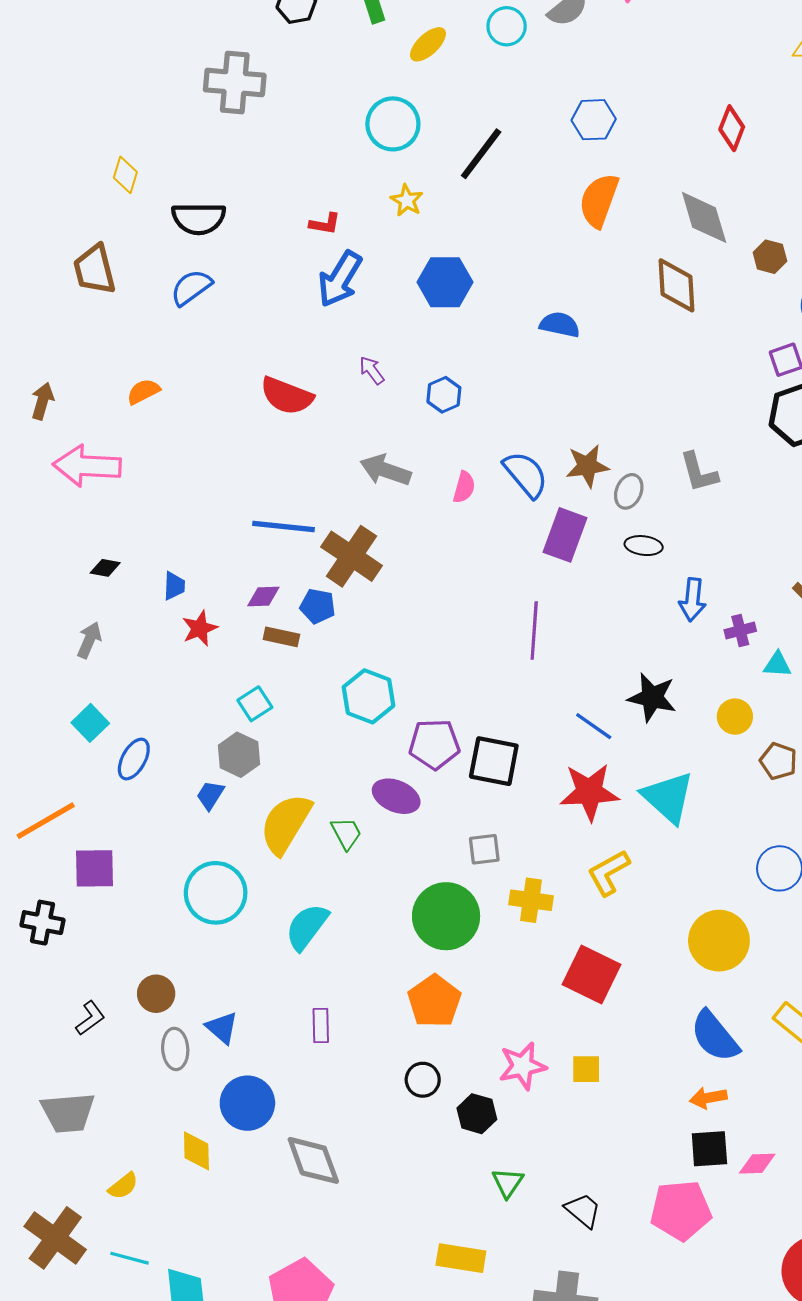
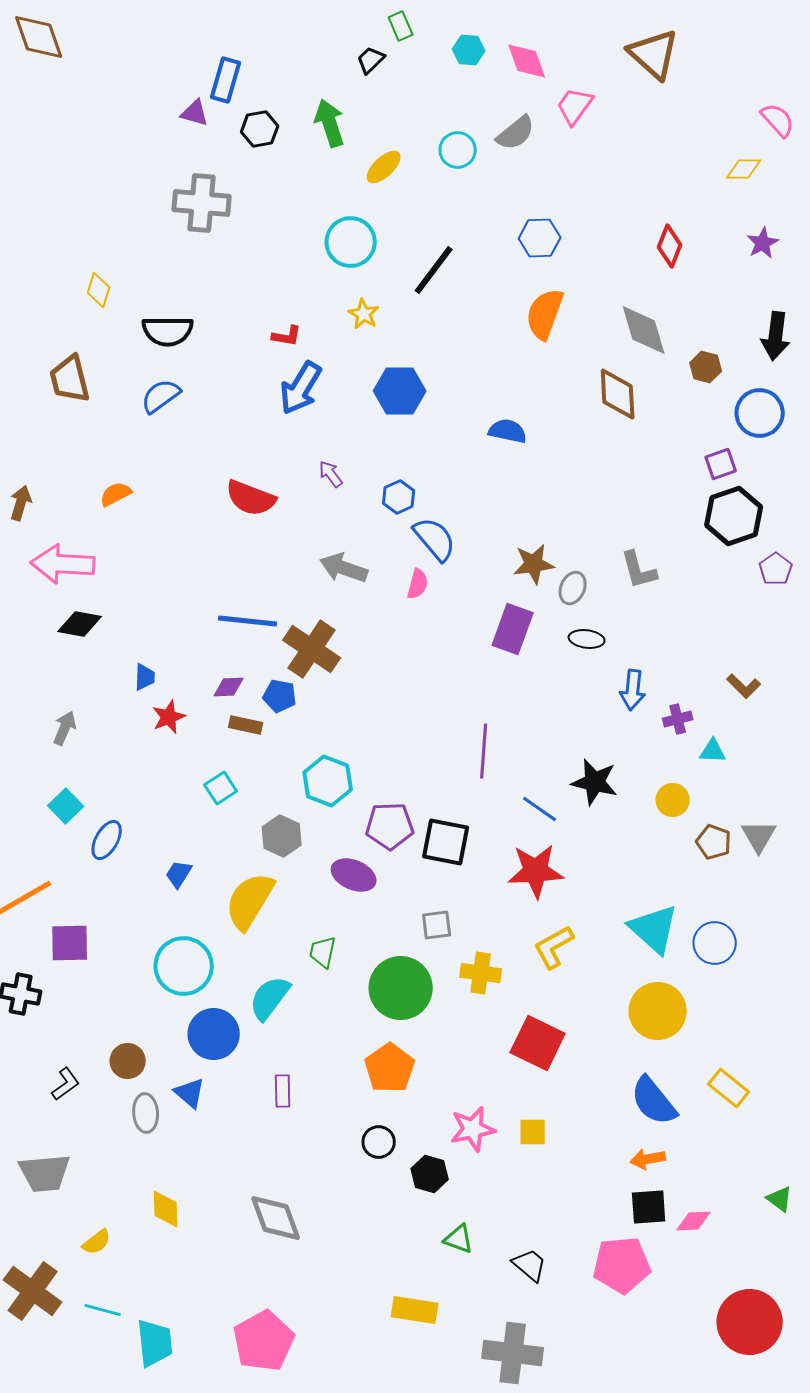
blue semicircle: (526, 474) -> (435, 539), moved
black diamond: (105, 568) -> (80, 624), moved, size x1.5
purple line: (534, 631) -> (484, 751), moved
gray hexagon: (239, 755) -> (282, 836), moved
cyan triangle: (668, 797) -> (654, 929), moved
green trapezoid: (346, 833) -> (323, 952), moved, turned -140
blue circle: (247, 1103) -> (214, 1034), moved
green triangle: (508, 1183) -> (459, 1239), turned -44

